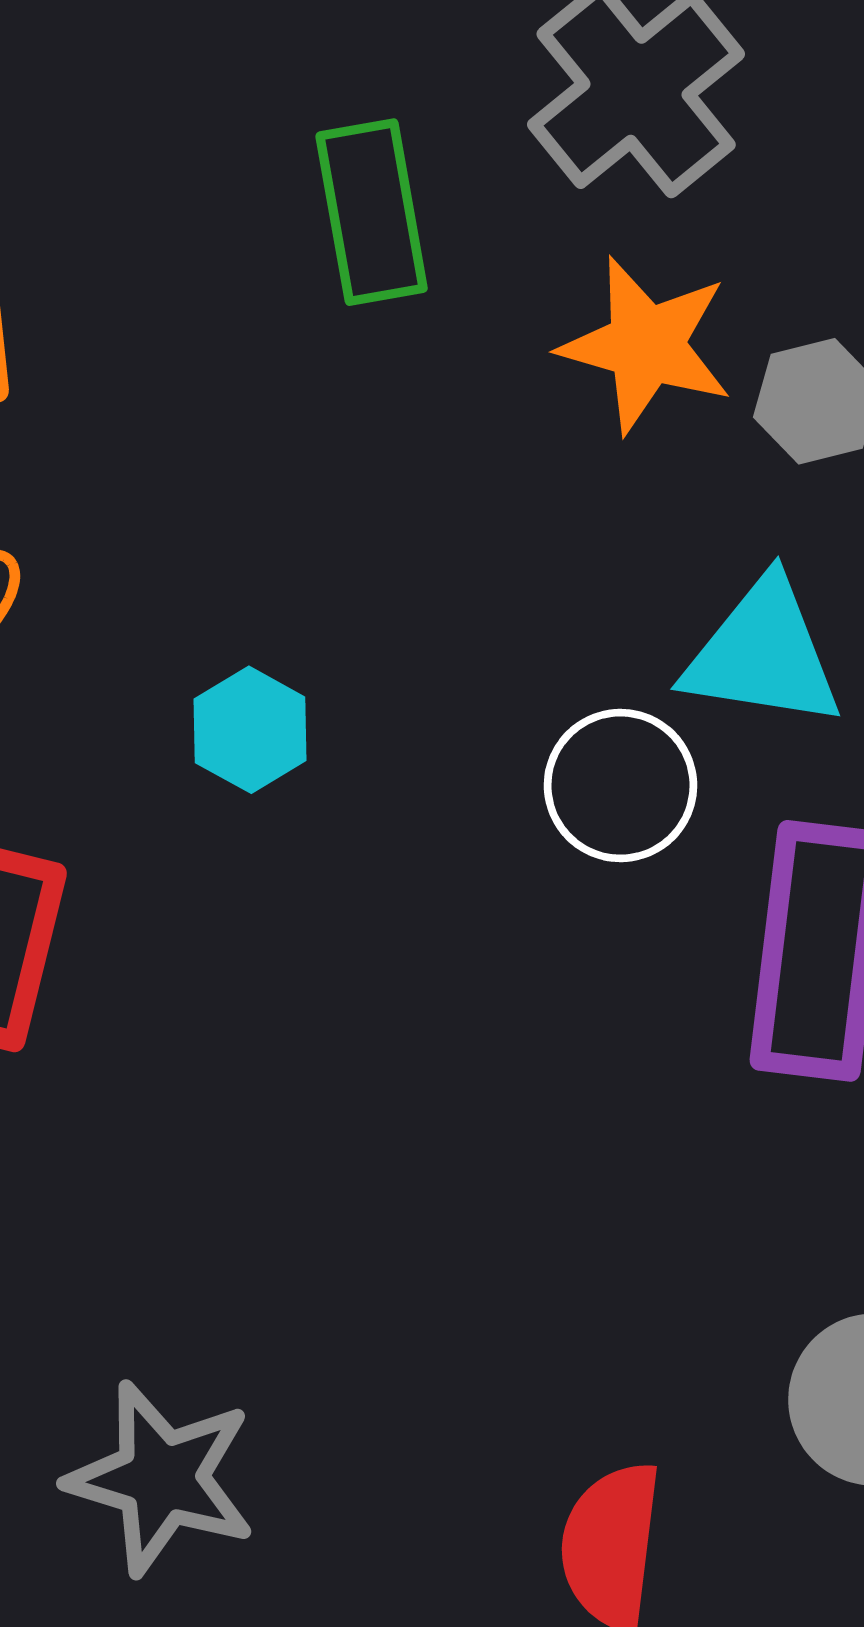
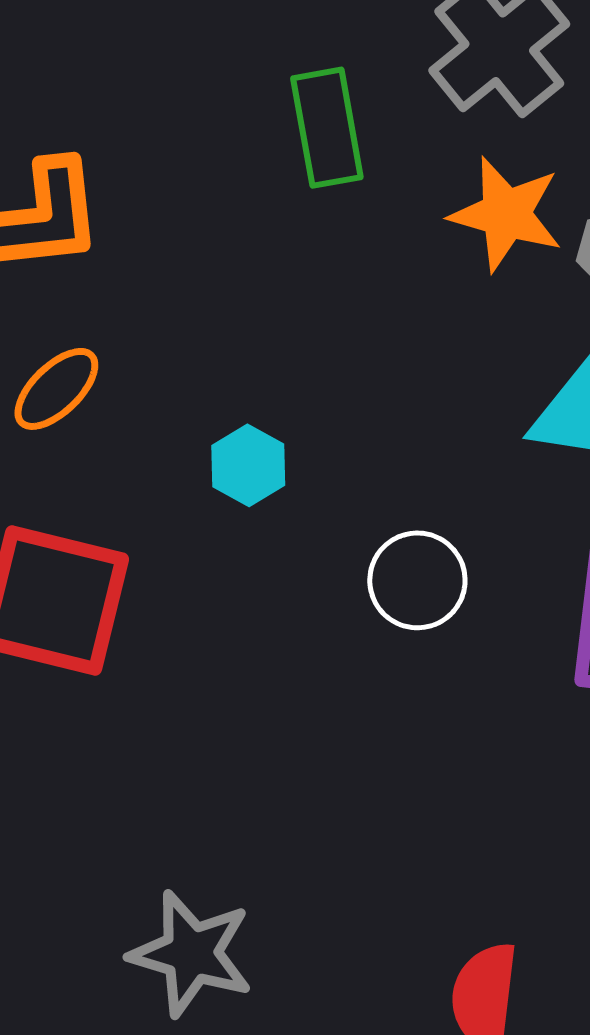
white circle: (620, 786) -> (417, 580), moved

